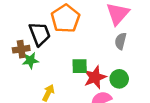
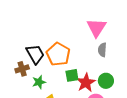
orange pentagon: (65, 19) -> (58, 54), moved
green star: (30, 60) -> (39, 82), moved

